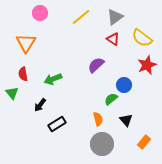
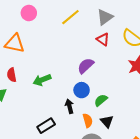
orange triangle: (26, 43) -> (15, 43), turned -50
blue circle: (124, 85) -> (82, 90), moved
black arrow: (40, 105) -> (69, 106), moved, turned 128
black triangle: (126, 120) -> (107, 122), moved

